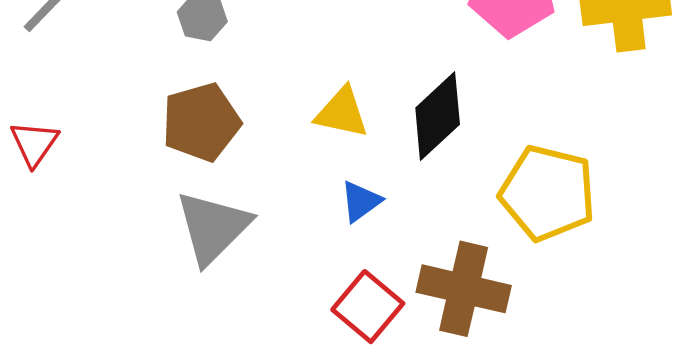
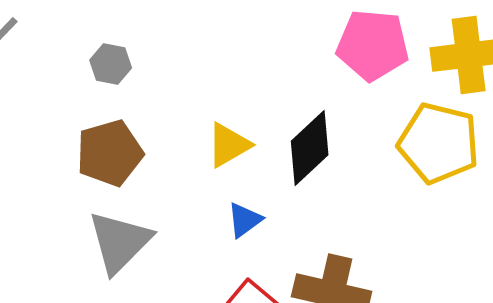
yellow triangle: (342, 113) -> (229, 145), turned -42
yellow pentagon: (548, 193) -> (439, 143), moved

